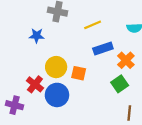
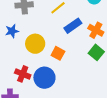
yellow circle: (56, 67) -> (35, 44), moved
orange square: (79, 73) -> (58, 53), turned 32

